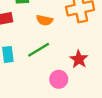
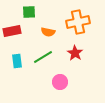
red star: (79, 59) -> (75, 53), moved

